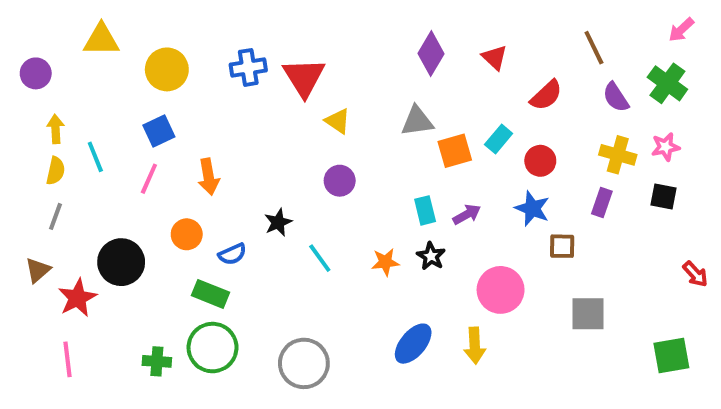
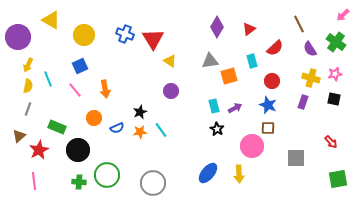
yellow triangle: (101, 40) -> (51, 20), turned 30
red triangle: (495, 57) -> (249, 29), turned 40
blue cross: (248, 67) -> (125, 34), turned 30
purple circle: (36, 73) -> (18, 37), size x1.6
yellow arrow: (56, 129) -> (28, 65), turned -152
cyan rectangle: (499, 139) -> (252, 61), moved, turned -56
pink line: (149, 179) -> (75, 90), turned -63
brown square: (562, 246) -> (268, 128), moved
black circle: (121, 262) -> (78, 150), moved
orange star: (385, 262) -> (140, 132), moved
red arrow: (695, 274) -> (331, 142), moved
green rectangle: (211, 294) -> (57, 127), moved

